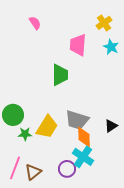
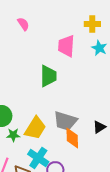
yellow cross: (104, 23) -> (92, 24), turned 35
cyan cross: (83, 157) -> (38, 158), moved

